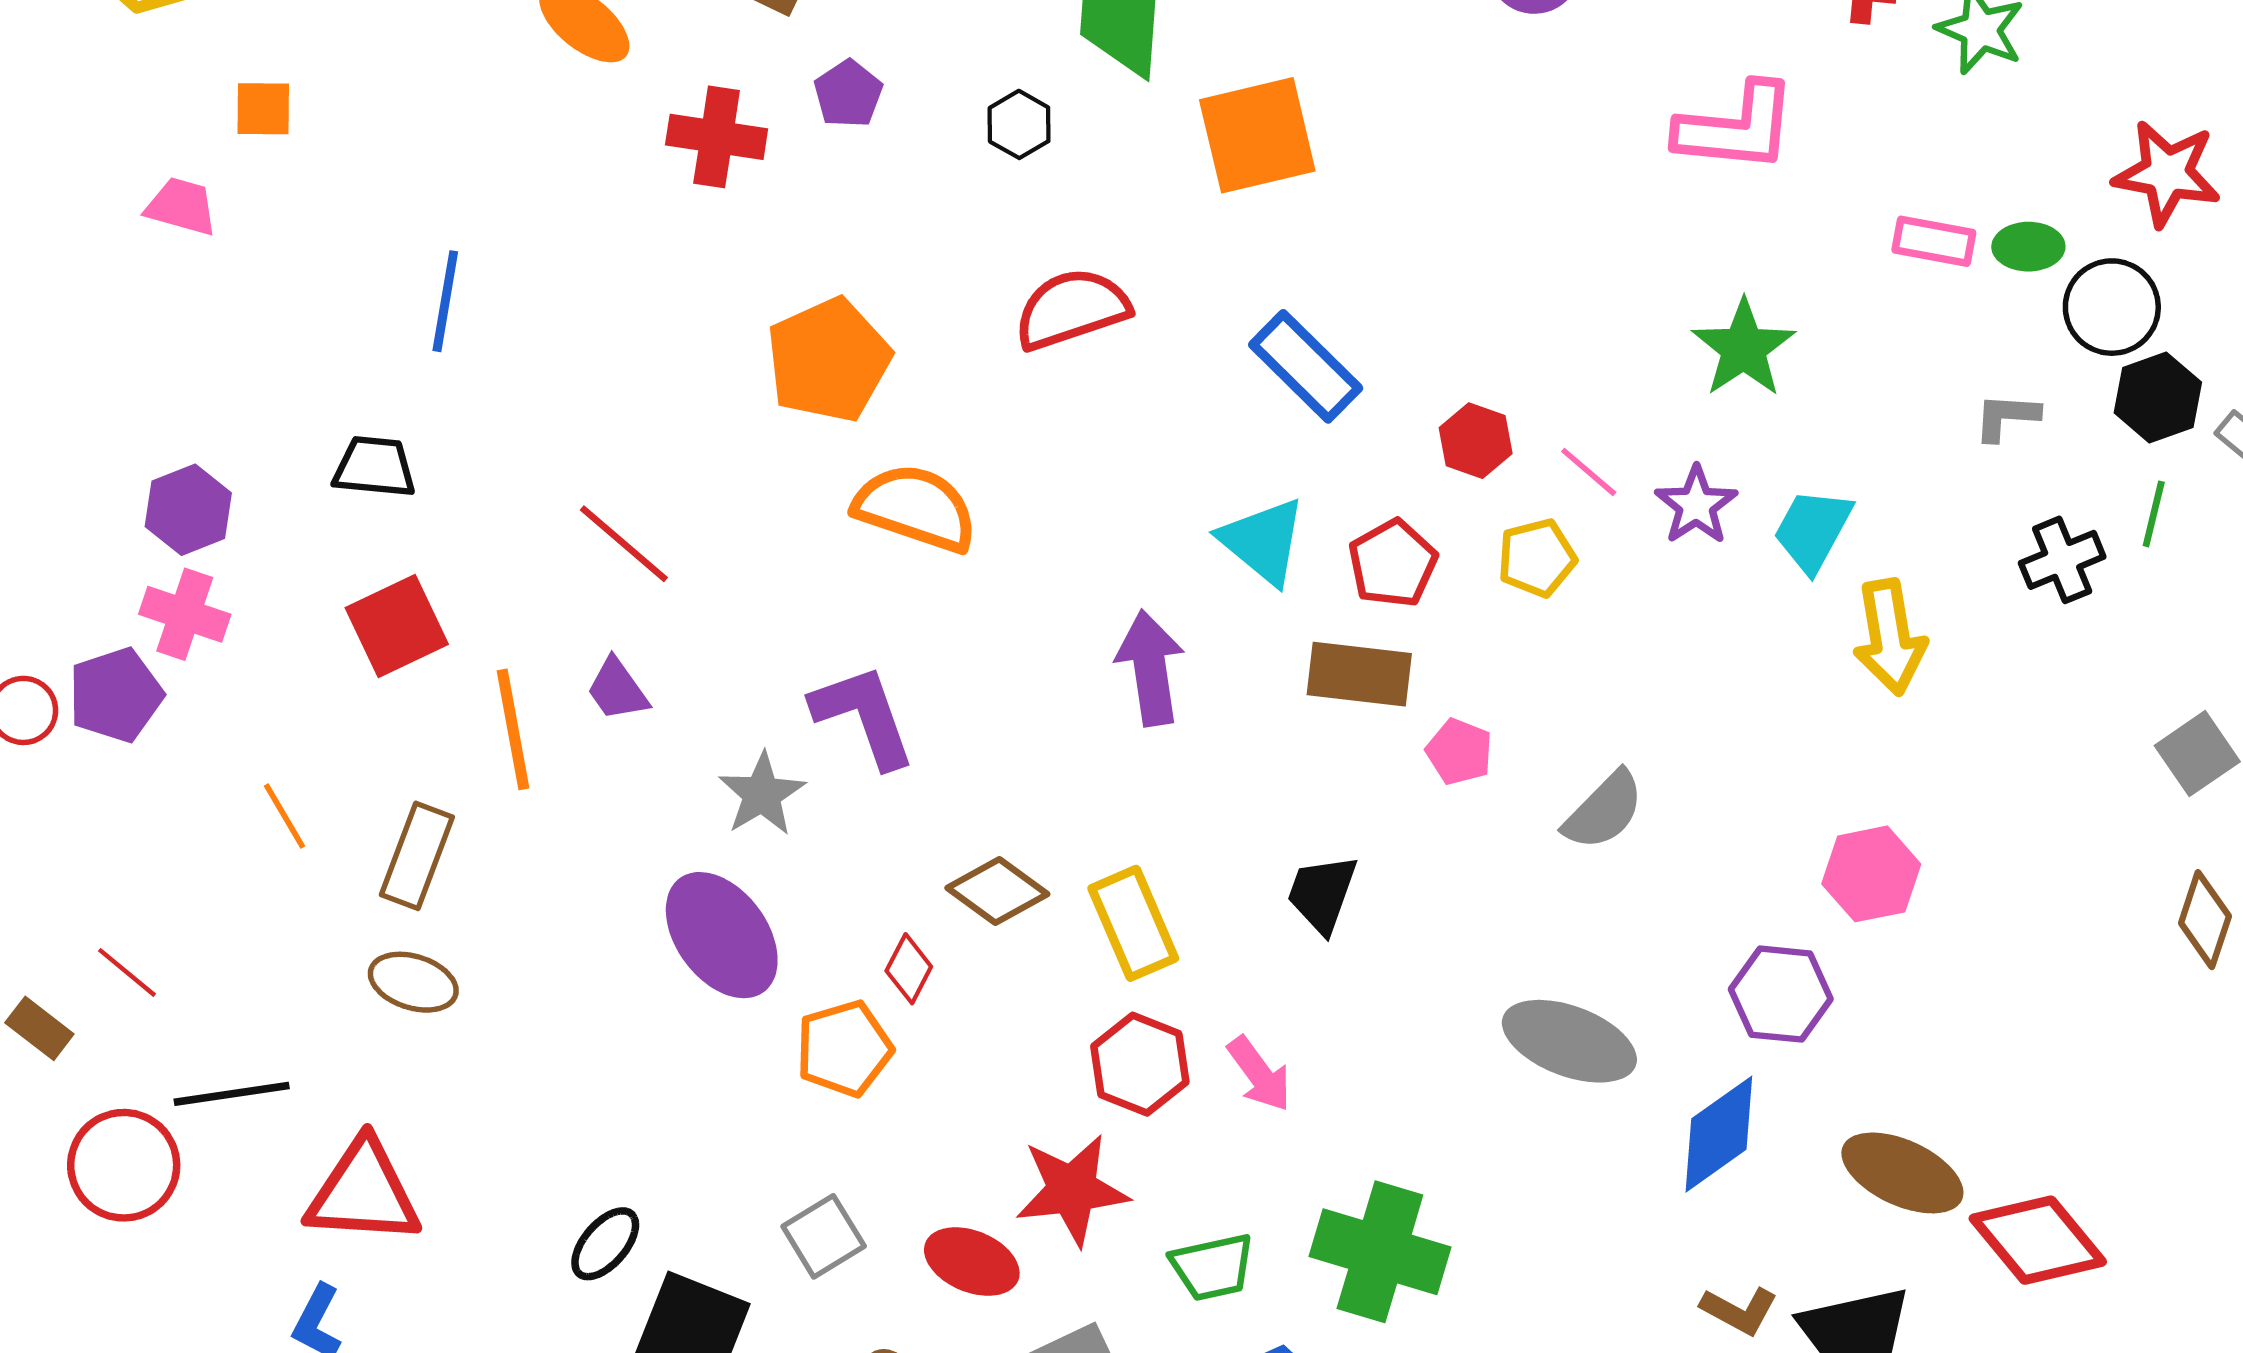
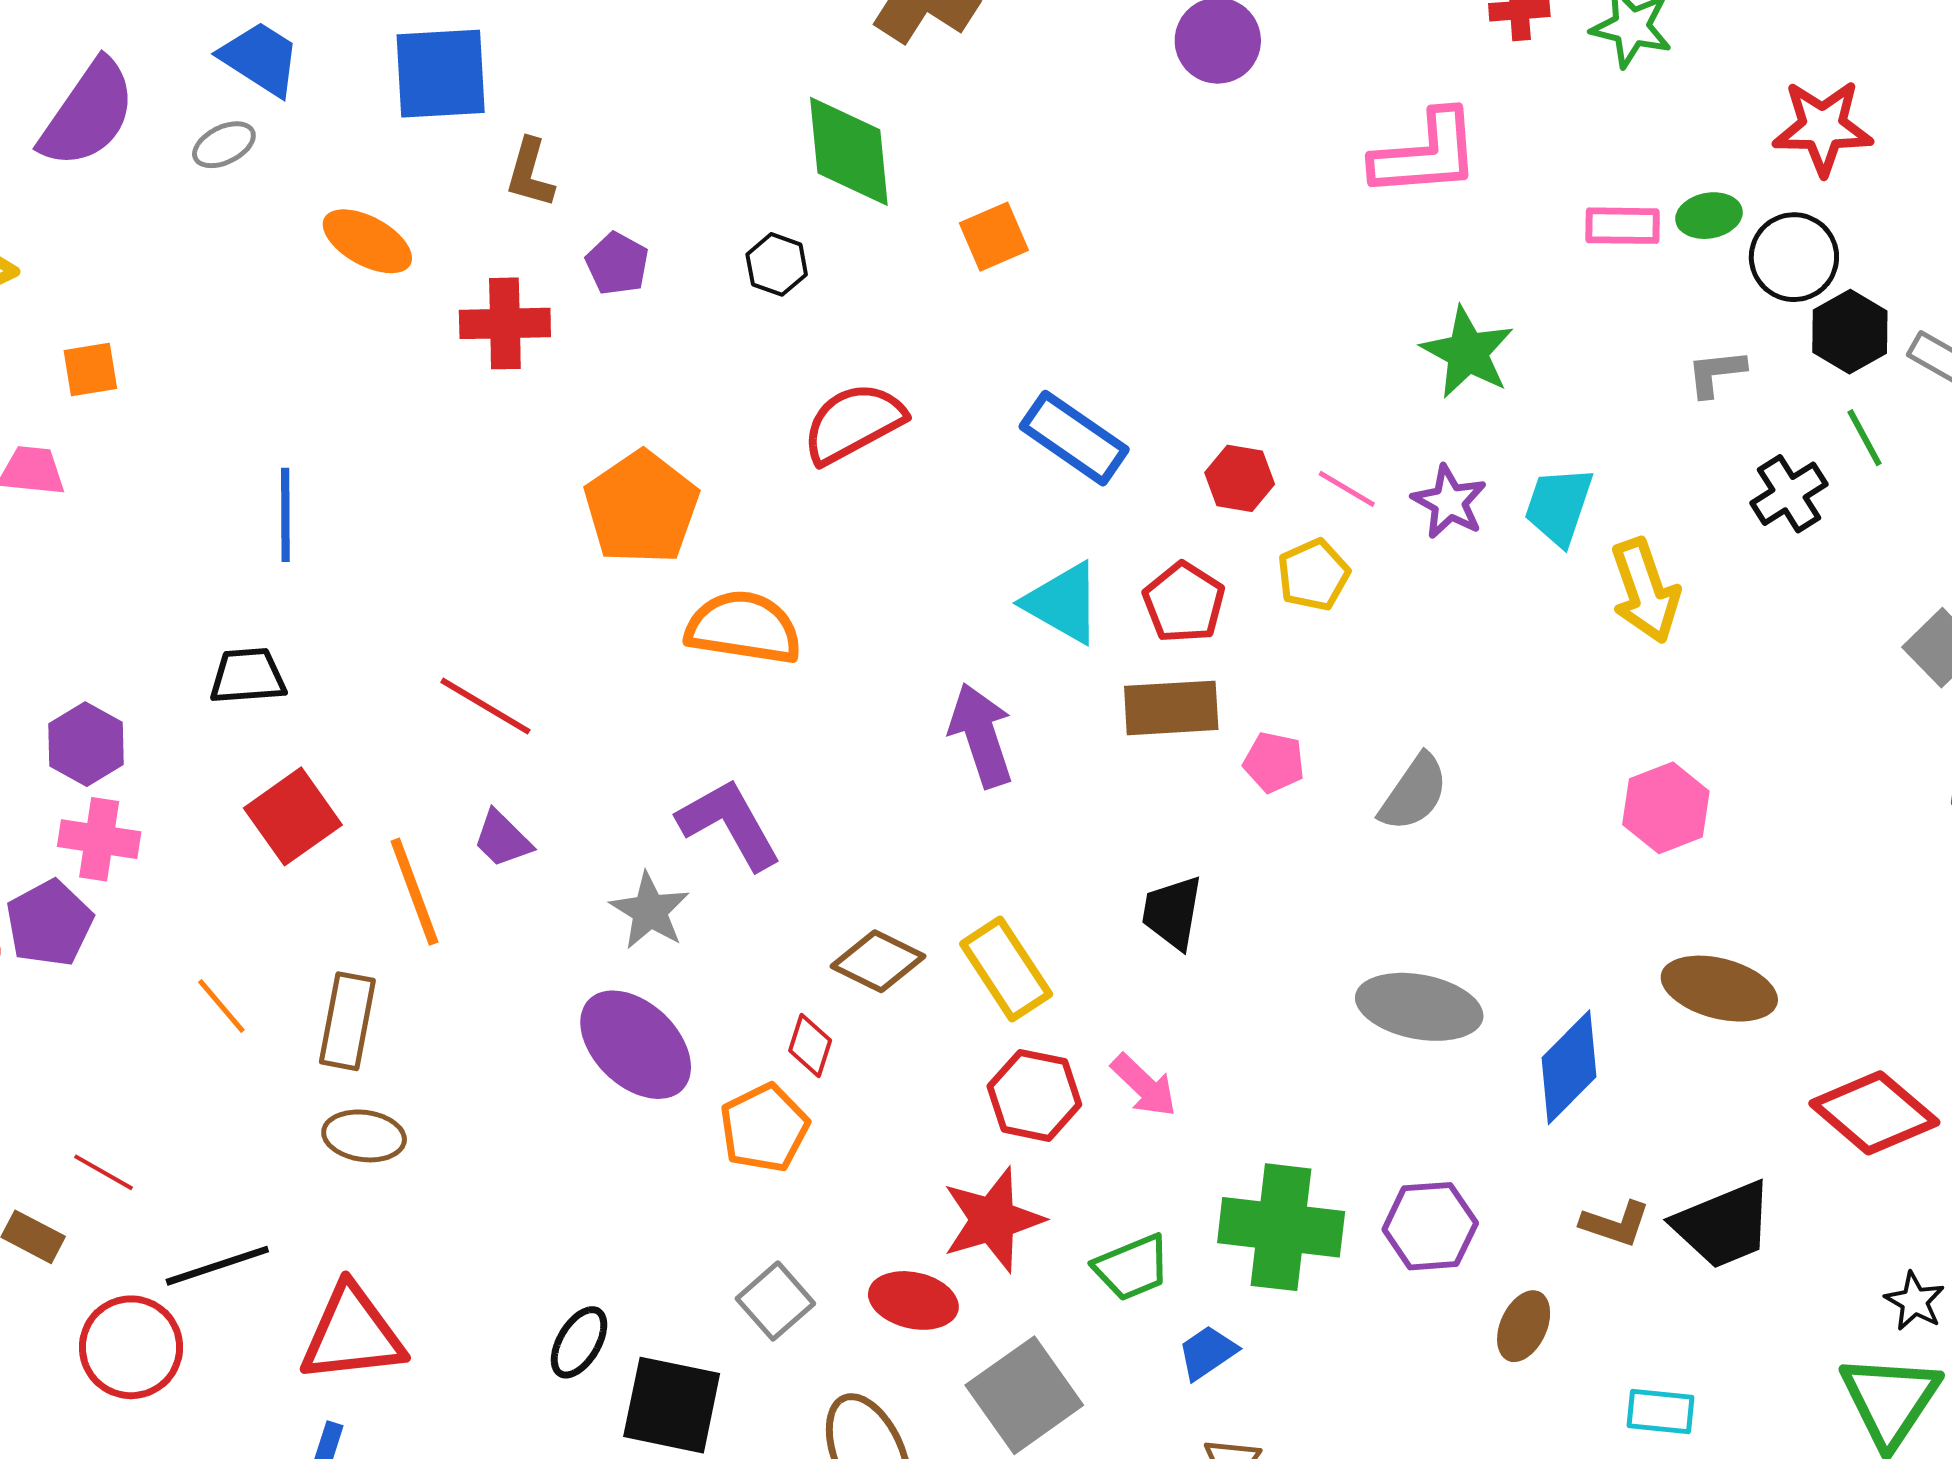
orange square: (1257, 135) -> (994, 237), size x0.6
green line: (2154, 514) -> (1864, 438), turned -32
purple hexagon: (1781, 994) -> (1430, 1226), moved
brown ellipse: (1902, 1173) -> (1719, 989), moved

